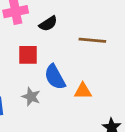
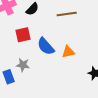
gray star: (31, 97) -> (23, 65), moved

